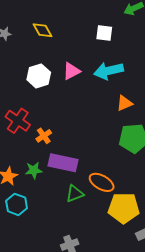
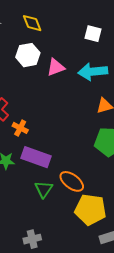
white hexagon: (39, 76) -> (28, 55), moved
orange cross: (44, 136) -> (20, 128), turned -35
green triangle: (75, 194) -> (44, 189), turned -42

